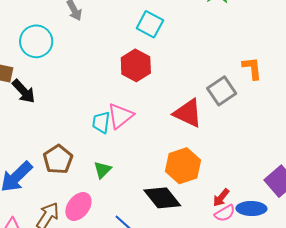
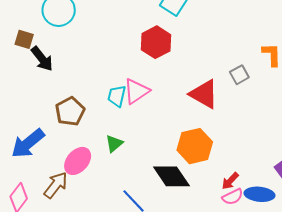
gray square: (222, 91) -> (239, 75), size x0.7
brown pentagon: (58, 159) -> (70, 111), moved
pink ellipse: (78, 207) -> (78, 161), moved

